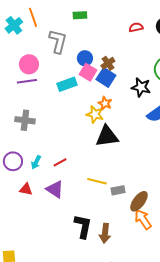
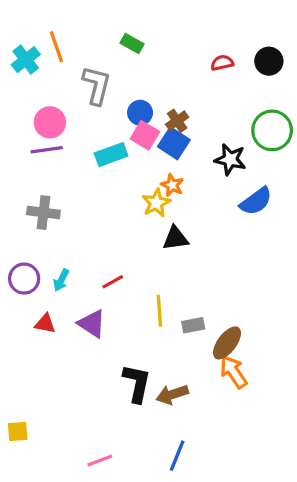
green rectangle: (80, 15) -> (132, 43), turned 32
yellow star: (95, 114) -> (156, 203), turned 30
black triangle: (107, 136) -> (175, 238), size x0.7
red line: (60, 162) -> (113, 282), moved
yellow line: (97, 181) -> (159, 311), turned 72
brown arrow: (105, 233) -> (172, 394), turned 66

